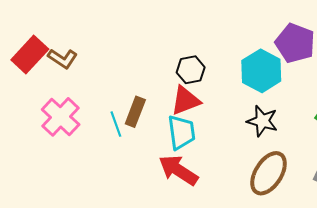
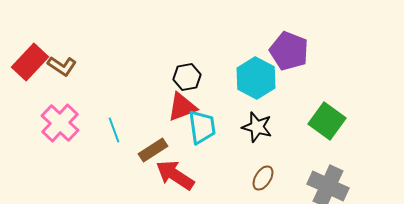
brown rectangle: (135, 112) -> (153, 150), moved, turned 36
cyan trapezoid: (181, 132) -> (202, 127), moved
brown ellipse: (269, 173) -> (263, 178), size x0.6

